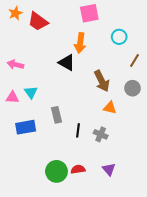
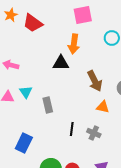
black triangle: (67, 63) -> (61, 63), turned -30
gray rectangle: (56, 115) -> (48, 105), moved
blue rectangle: (26, 127) -> (24, 143), moved, turned -54

